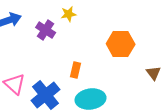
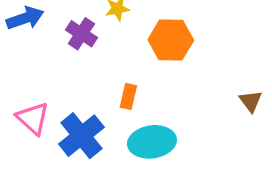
orange hexagon: (121, 44) -> (171, 40), moved

